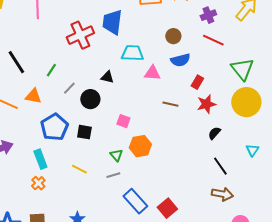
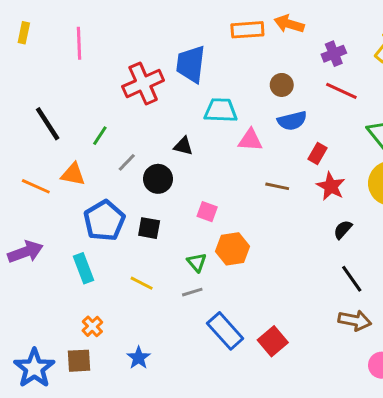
red star: (206, 104) -> (331, 186), turned -30
orange cross: (38, 183) -> (92, 326), moved

